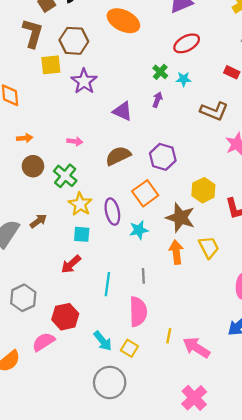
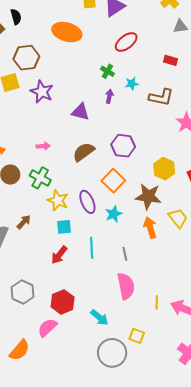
cyan star: (184, 79) -> (132, 84), moved
cyan line: (107, 284) -> (92, 248), moved
yellow square: (129, 348) -> (137, 336), moved

